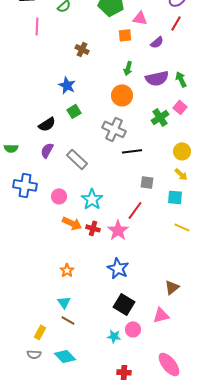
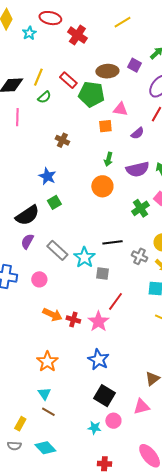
black semicircle: (47, 124) -> (27, 215), size x1.4
gray cross: (114, 129) -> (140, 256), moved, size x0.7
gray square: (147, 182) -> (102, 273), moved
pink circle: (59, 196) -> (39, 279), moved
cyan star: (92, 199) -> (84, 257), moved
orange star: (67, 270) -> (47, 362), size x1.5

